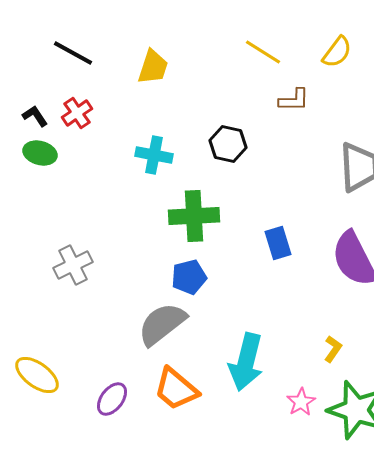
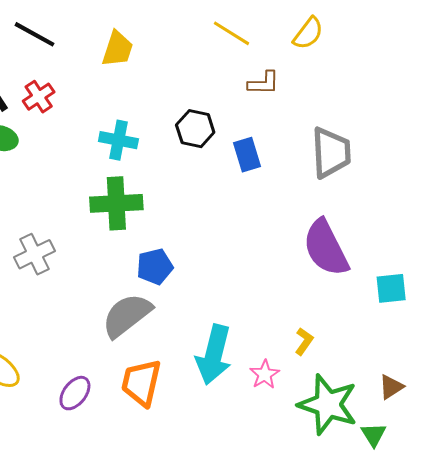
green cross: (194, 216) -> (116, 203), moved
blue rectangle: (278, 243) -> (247, 155), moved
orange trapezoid: (176, 389) -> (141, 383), turned 63
pink star: (301, 402) -> (265, 374), moved

